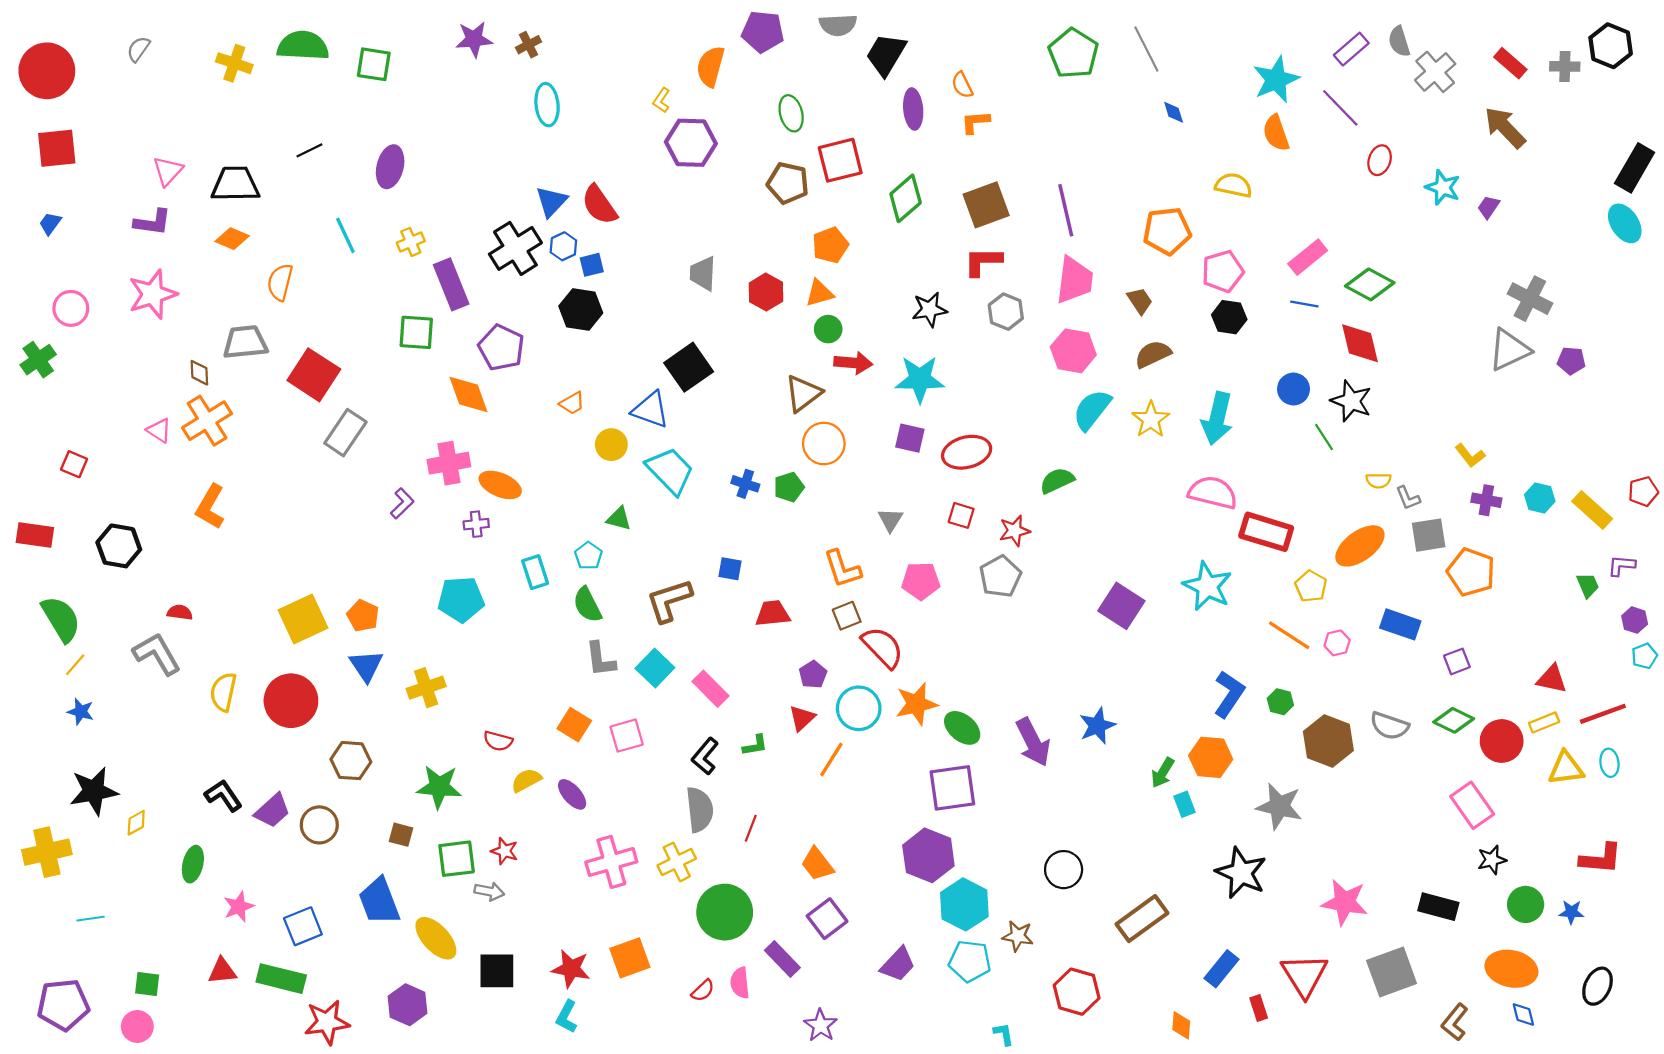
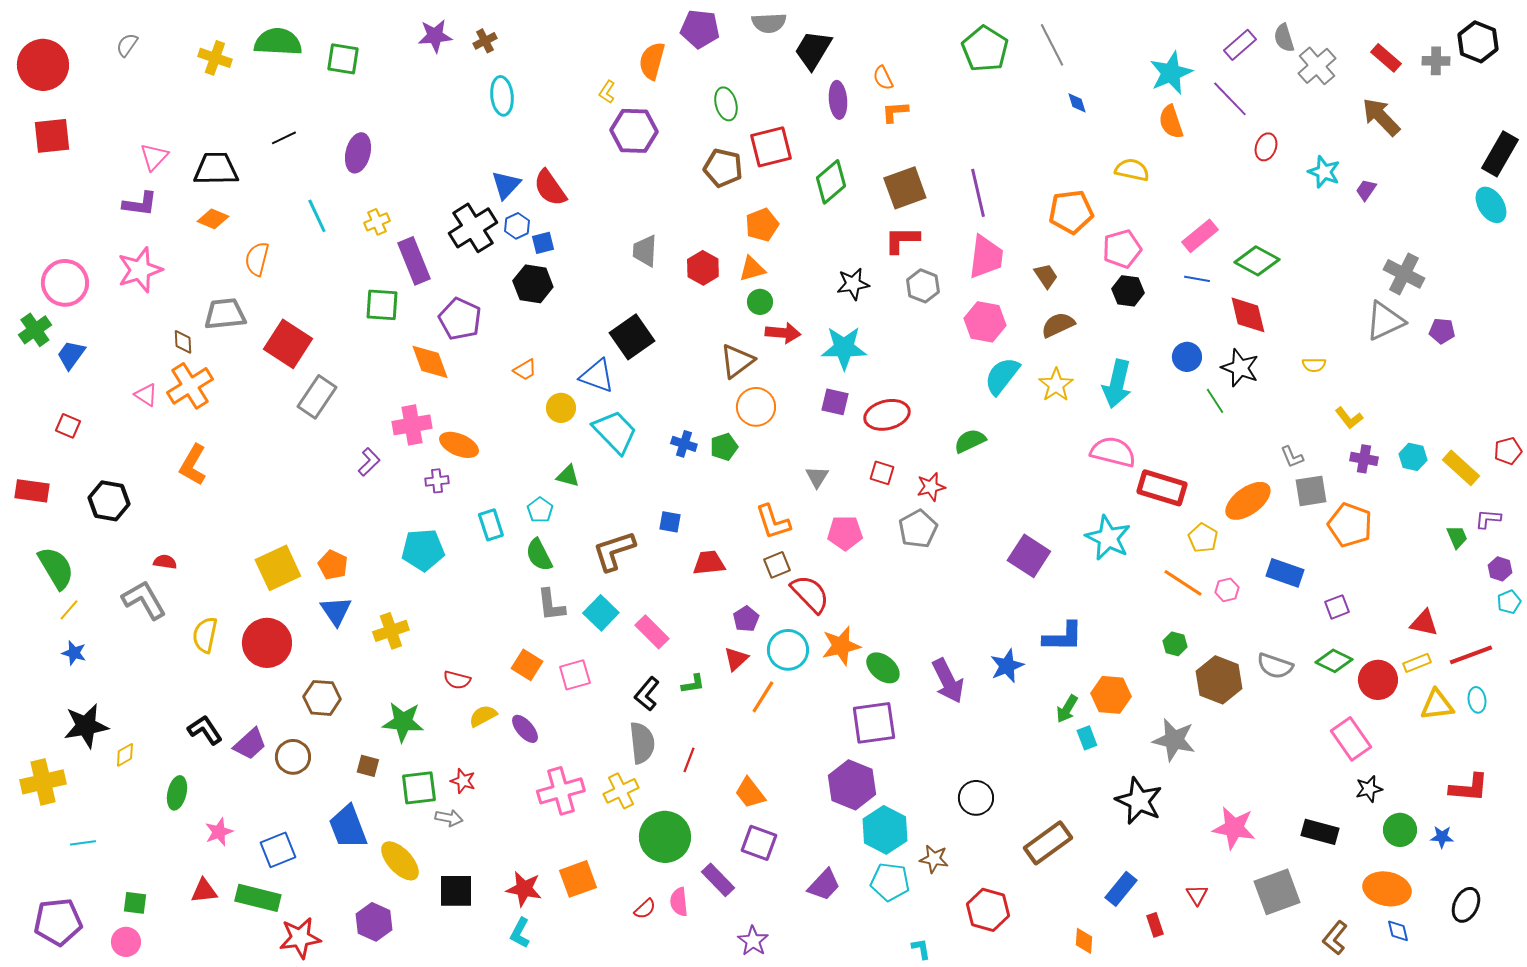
blue trapezoid: (50, 223) -> (71, 355), moved, size x1.4
pink circle: (71, 308) -> (65, 283), size x1.4
yellow semicircle: (1378, 481) -> (1314, 365), moved
blue L-shape: (1229, 694) -> (1063, 637), moved, turned 57
purple square: (827, 919) -> (759, 843), turned -33
red triangle: (1304, 975) -> (1197, 895), size x0.5

